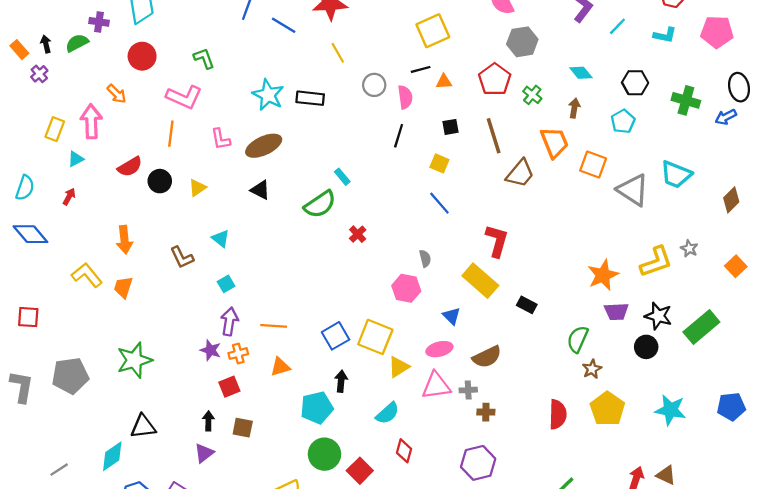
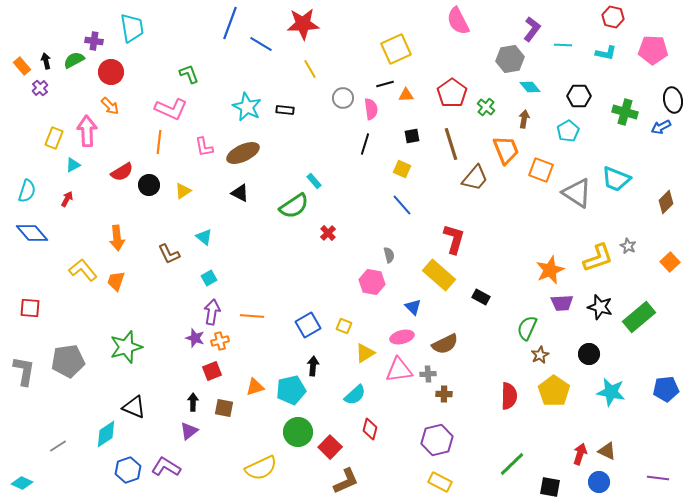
cyan line: (617, 26) -> (563, 45), turned 48
gray hexagon: (522, 42) -> (510, 59), moved
red circle: (142, 56) -> (111, 72), moved
black rectangle: (310, 98) -> (285, 110), size x0.7
yellow square: (375, 337) -> (344, 326), size x0.5
black circle: (646, 347) -> (589, 354), moved
orange triangle: (280, 367) -> (255, 387), moved
black triangle: (143, 426) -> (134, 407), turned 30

